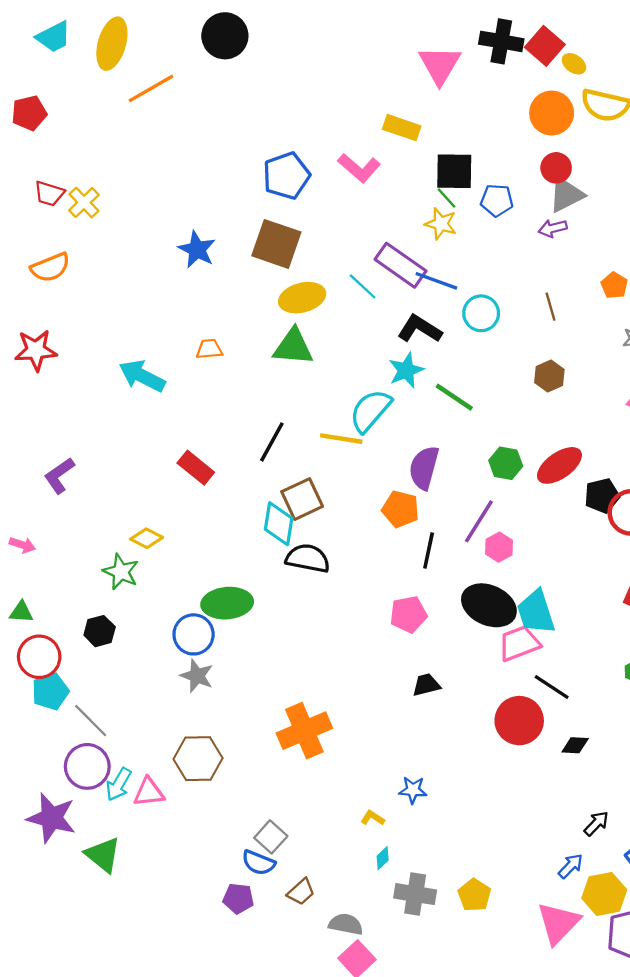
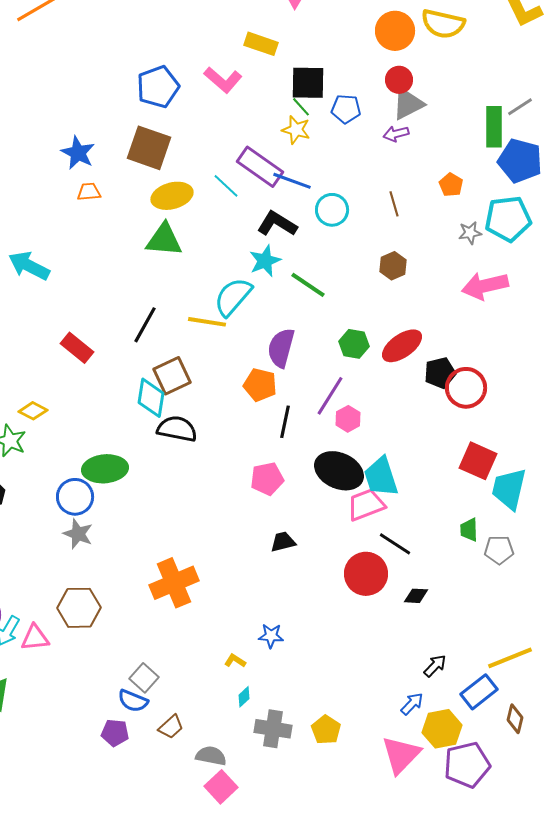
orange trapezoid: (209, 349) -> (89, 192), moved

